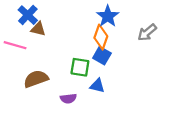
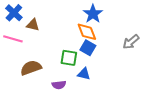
blue cross: (28, 15) -> (14, 13), moved
gray arrow: (147, 32) -> (131, 42), moved
orange diamond: (101, 37) -> (87, 32), turned -40

